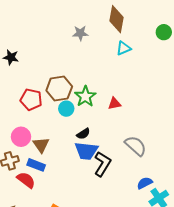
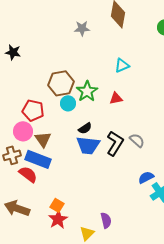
cyan triangle: (124, 48) -> (122, 65), moved
red pentagon: (31, 100) -> (33, 110), moved
gray semicircle: (136, 146) -> (137, 140), size x0.7
black L-shape: (102, 164) -> (115, 143), moved
blue rectangle: (36, 165) -> (38, 159), size x1.4

